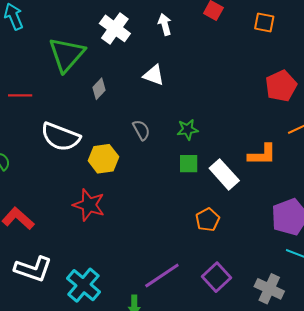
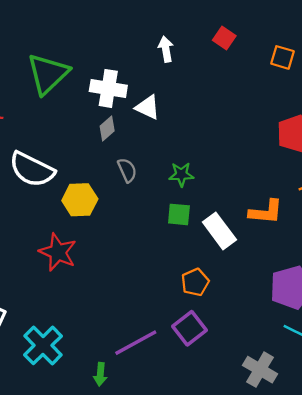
white cross: (115, 28) -> (108, 88), moved, turned -32
gray diamond: (99, 89) -> (107, 128), moved
purple square: (216, 277) -> (189, 328), moved

